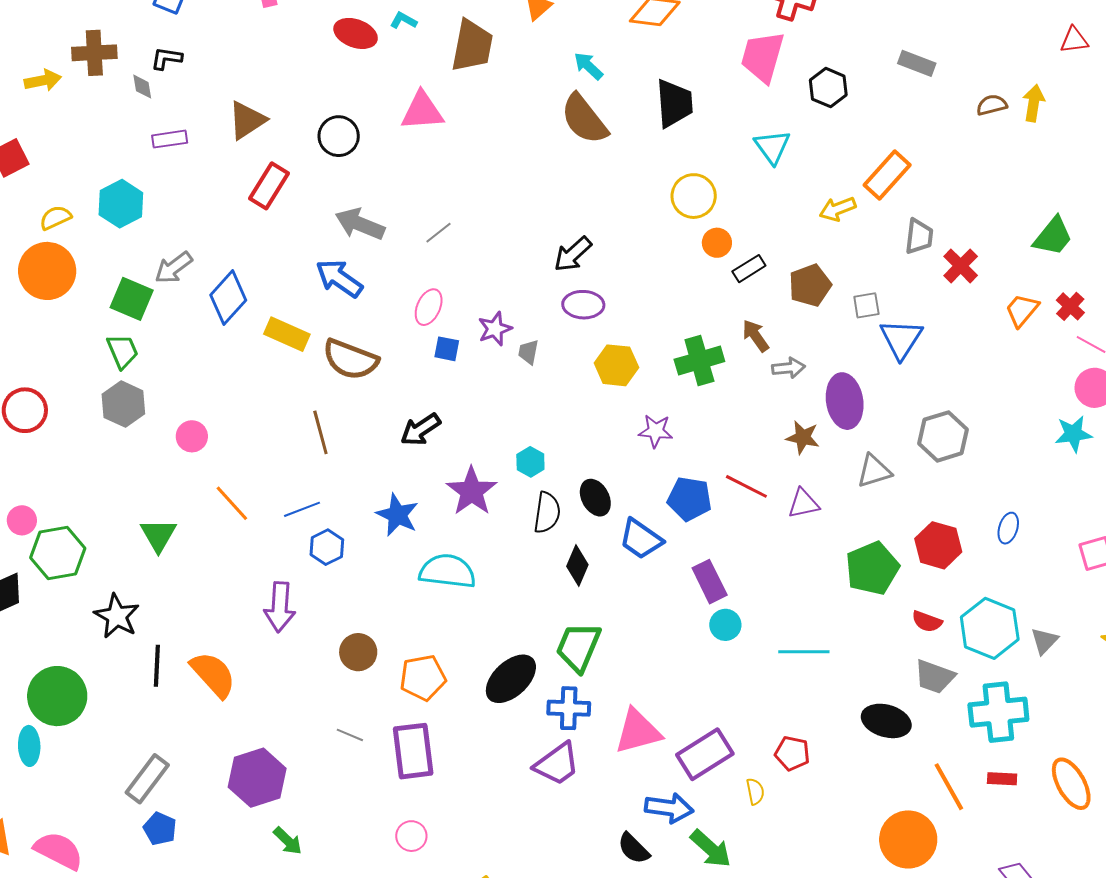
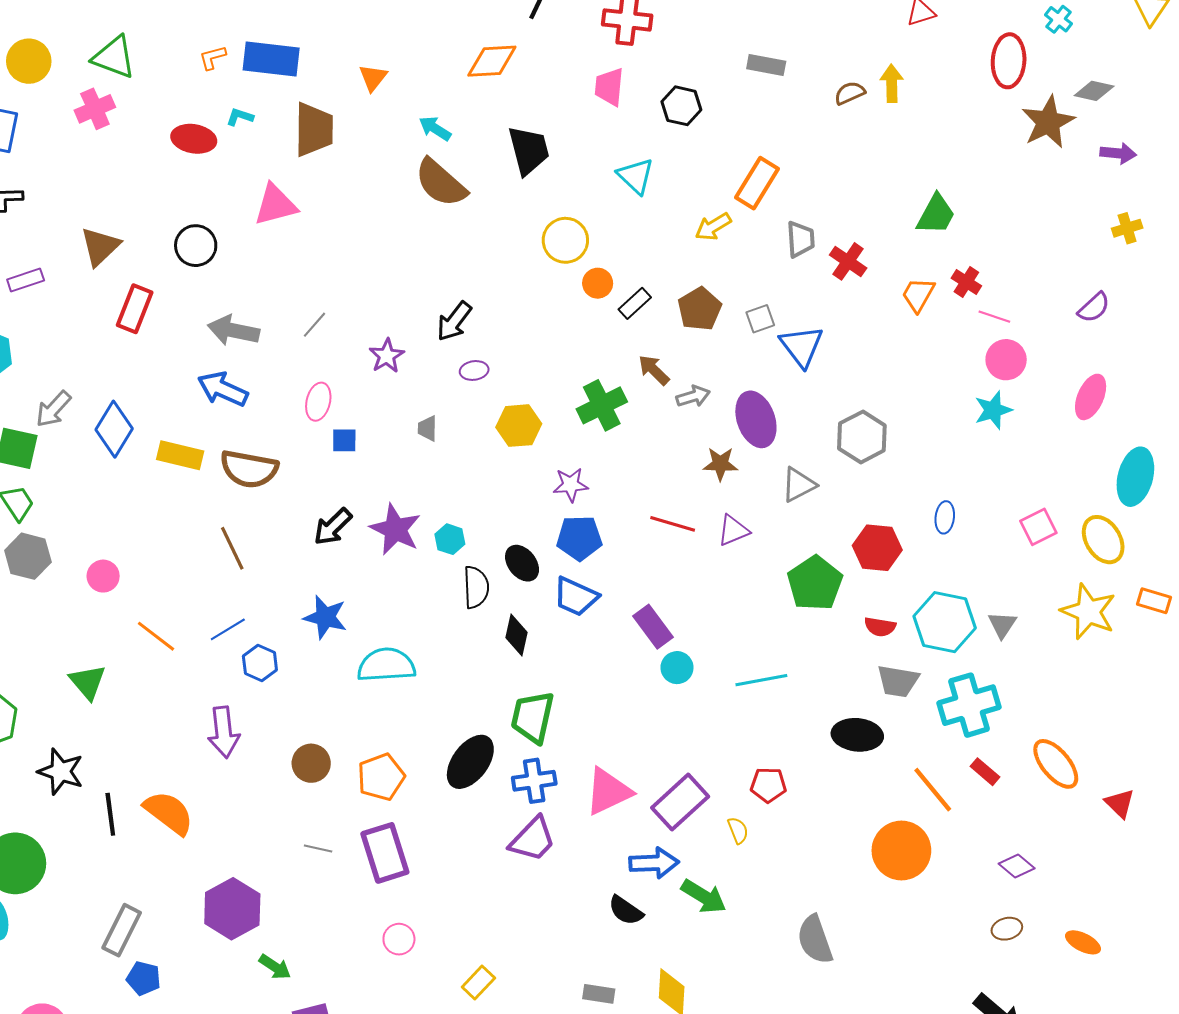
pink trapezoid: (763, 57) -> (609, 87), size x0.7
purple ellipse: (583, 305) -> (474, 370), size x0.7
purple star: (495, 329) -> (387, 356), moved
purple star: (472, 491) -> (395, 529), moved
blue pentagon: (690, 499) -> (579, 538), moved
red rectangle: (1002, 779) -> (985, 772), turned 48

